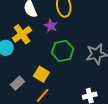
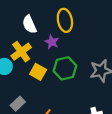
yellow square: (41, 74) -> (38, 72), moved

